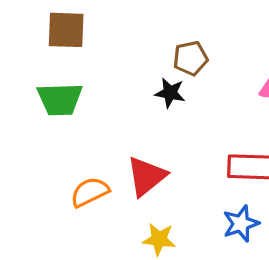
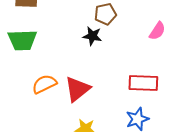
orange semicircle: (90, 192) -> (44, 84), moved

